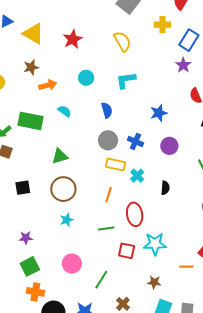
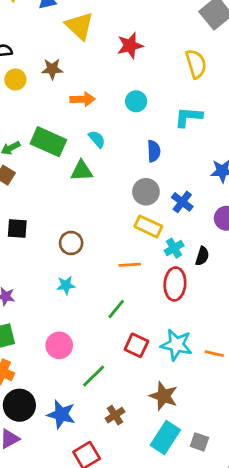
brown star: (31, 67) -> (52, 69), moved
green triangle: (60, 156) -> (82, 171), moved
black semicircle: (165, 188) -> (202, 256), moved
brown circle: (63, 189) -> (71, 243), size x0.7
orange line: (109, 195) -> (130, 265), turned 56
red ellipse: (135, 214) -> (175, 284), moved
green line: (106, 228) -> (116, 309), turned -56
orange line: (186, 267) -> (214, 354), moved
brown star: (154, 282) -> (164, 396), size x1.5

